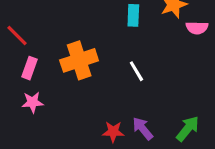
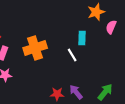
cyan rectangle: (133, 15) -> (82, 38), moved
pink semicircle: (197, 28) -> (111, 27), turned 112

